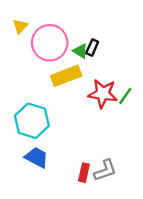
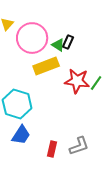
blue trapezoid: (37, 157) -> (21, 135), turned 95
red rectangle: (84, 173) -> (52, 149), moved

